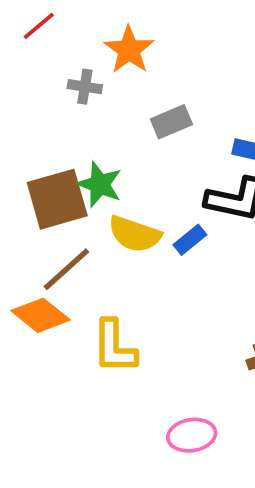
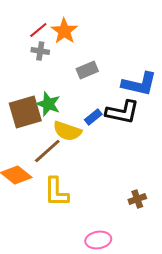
red line: (39, 26) -> (38, 30), moved
blue rectangle: (190, 240) -> (93, 117), moved
brown line: (66, 269) -> (47, 151), moved

